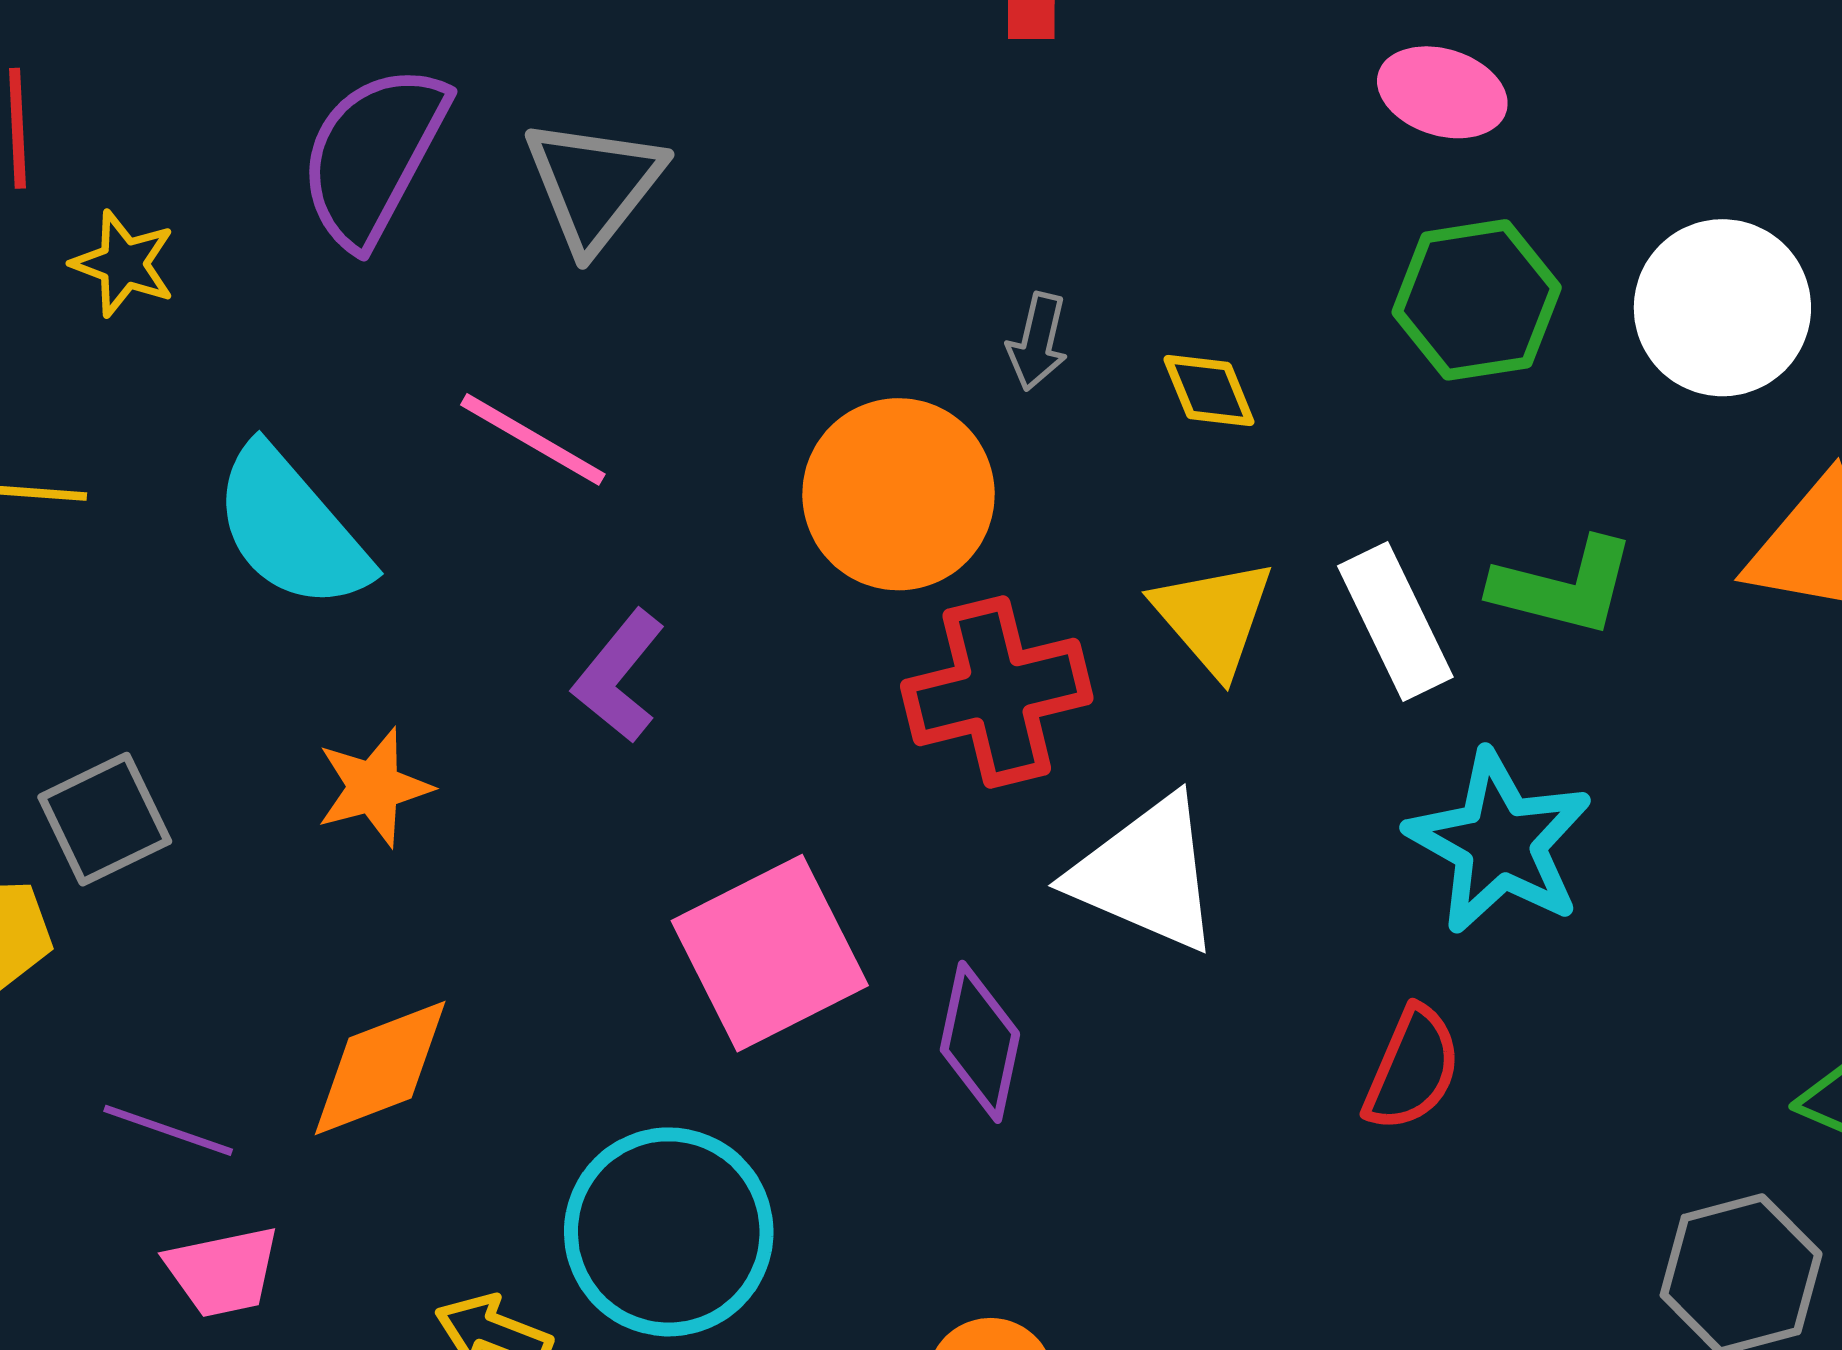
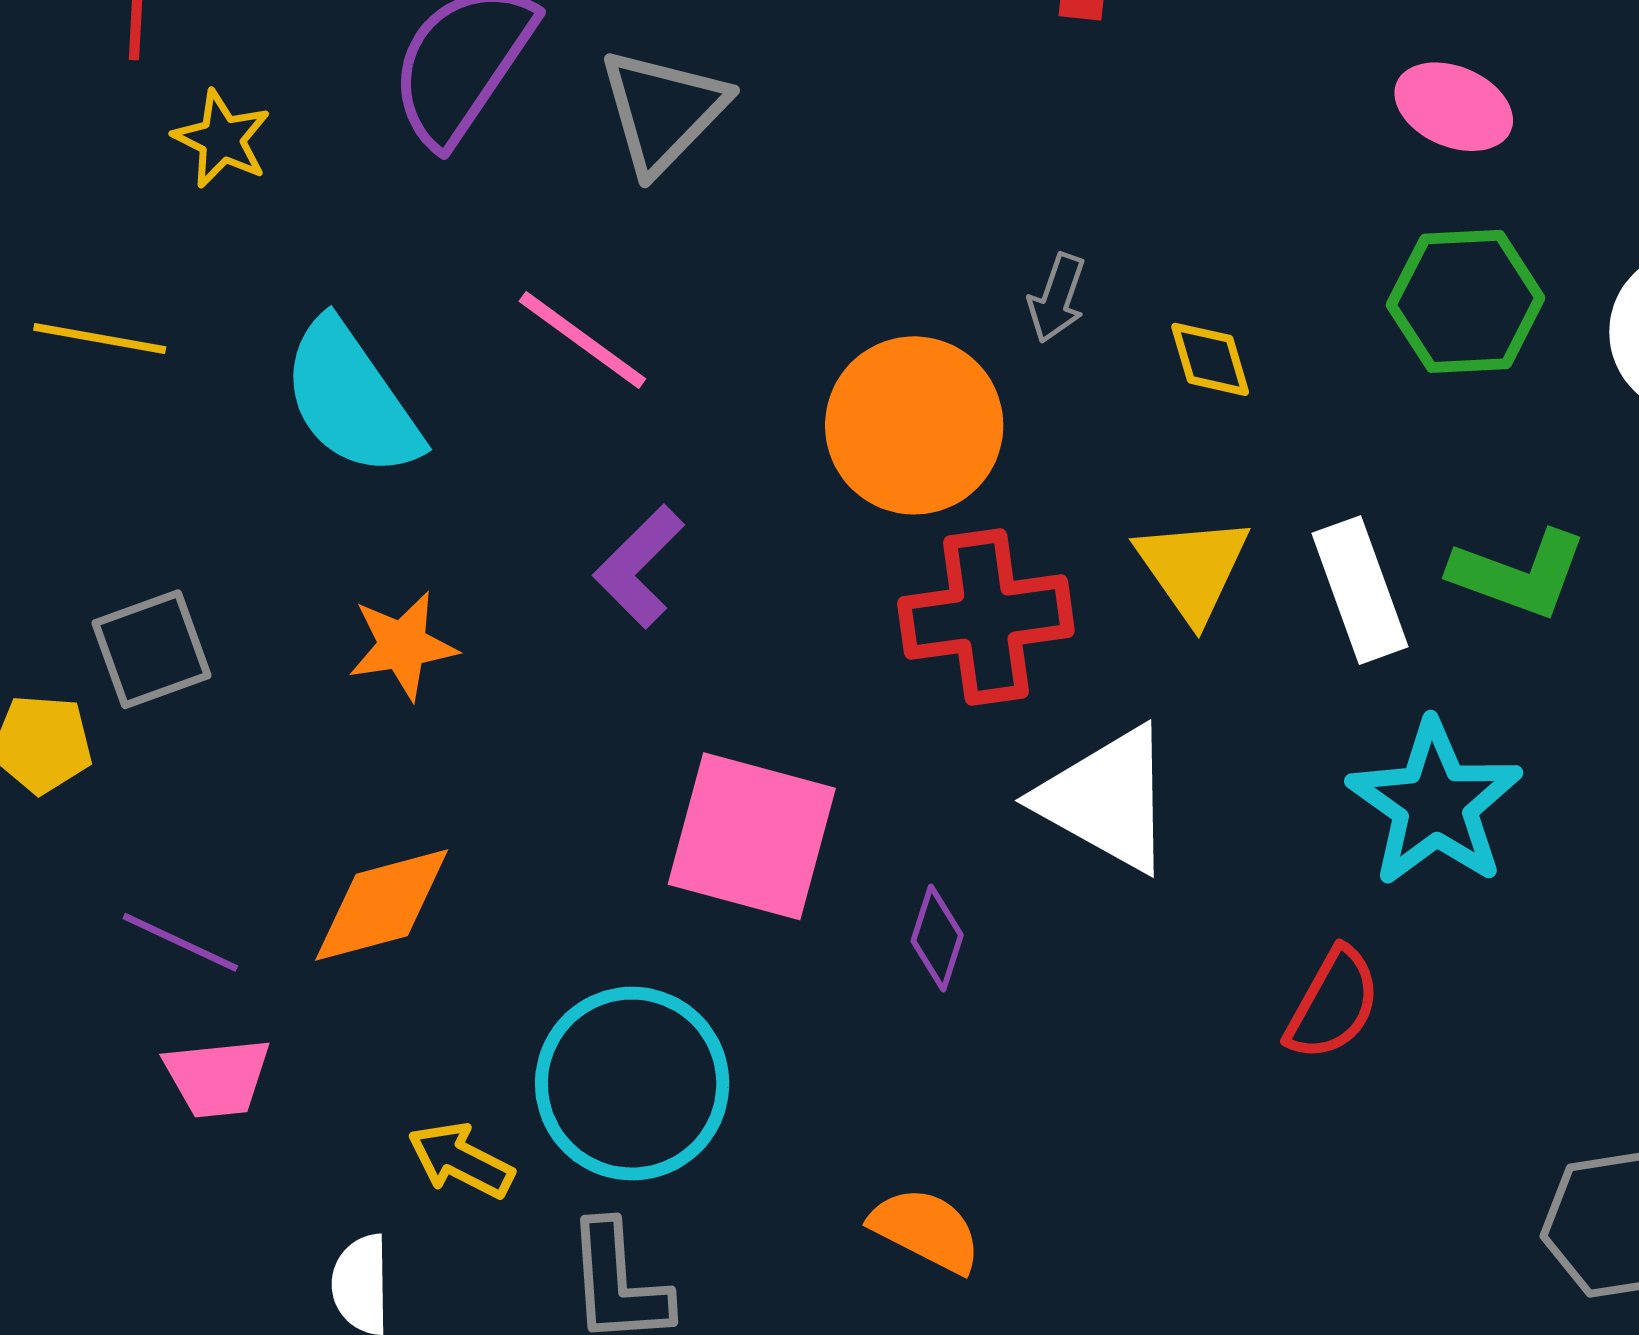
pink square: (770, 953) -> (752, 836), turned 36
purple diamond: (980, 1042) -> (937, 938), size x0.7

